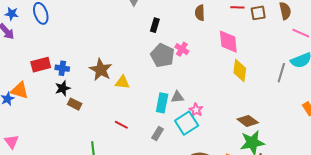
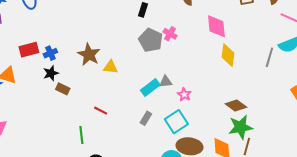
blue cross: (62, 68) -> (50, 53), turned -32
cyan rectangle: (162, 103) -> (150, 88), turned 42
cyan square: (187, 123) -> (176, 122), moved
red line: (121, 125) -> (101, 111), moved

